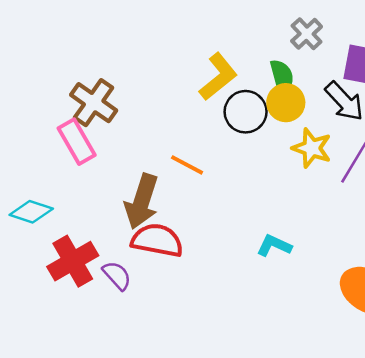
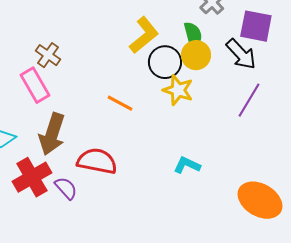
brown cross: (94, 103) -> (48, 55), size x0.7
yellow star: (312, 148) -> (178, 90), moved
brown arrow: (142, 201) -> (52, 134), moved

